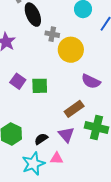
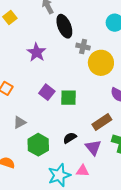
black semicircle: (41, 139) -> (70, 138), moved

